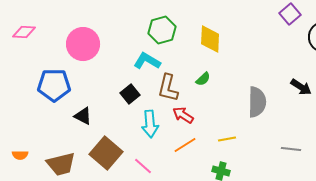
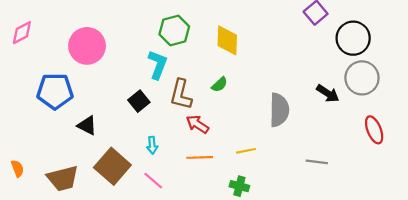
pink diamond: (24, 32) -> (22, 33), turned -30
cyan L-shape: (147, 61) -> (158, 65), turned 80
cyan arrow: (150, 124) -> (152, 145), moved, size x0.6
orange line: (185, 145) -> (200, 157), turned 30
orange semicircle: (20, 155) -> (17, 168), turned -112

